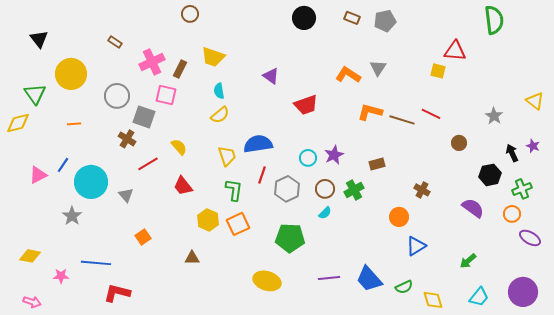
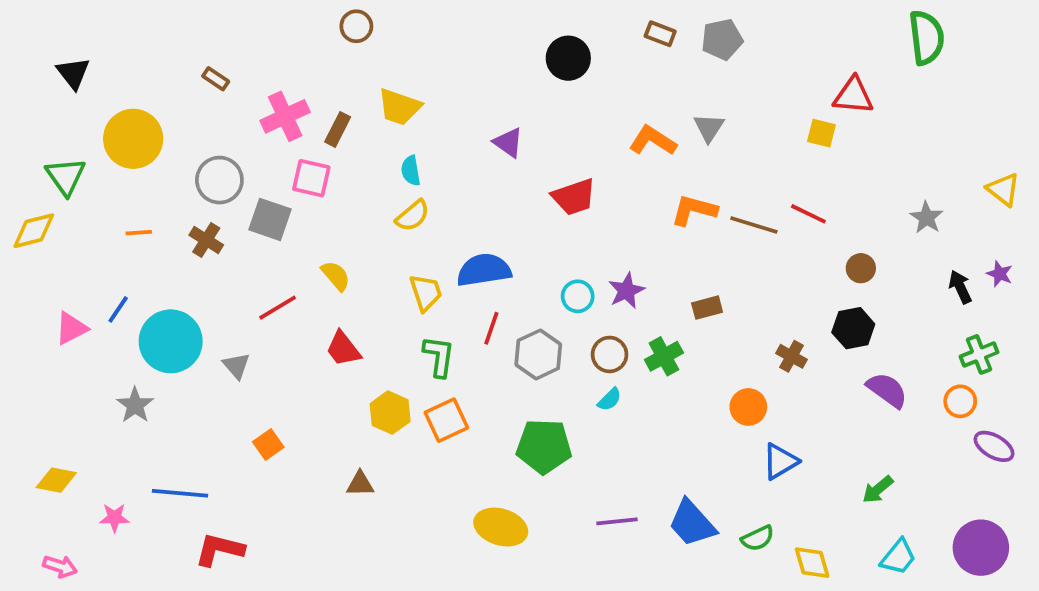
black circle: (304, 18) -> (568, 58), moved
brown cross: (127, 139) -> (206, 240), moved
black hexagon: (490, 175) -> (853, 328), moved

